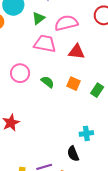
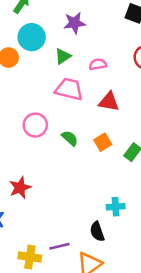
pink semicircle: (66, 23) -> (98, 64), size x0.6
orange square: (73, 84) -> (103, 142), turned 32

